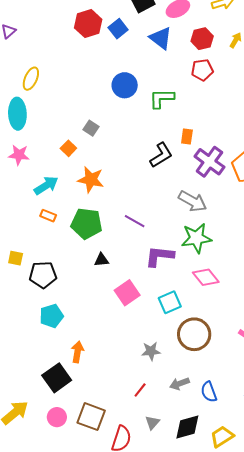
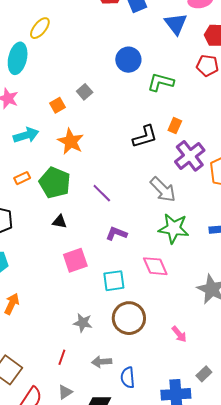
orange rectangle: (48, 216) -> (22, 178), moved, turned -63
green star: (196, 238) -> (174, 228), moved
purple L-shape: (159, 256) -> (116, 234), size x0.7
red line: (140, 390) -> (62, 357), turned -35

